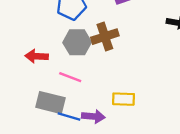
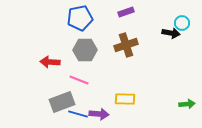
brown cross: (105, 37) -> (126, 45), moved
gray rectangle: (50, 103) -> (62, 102), turned -35

